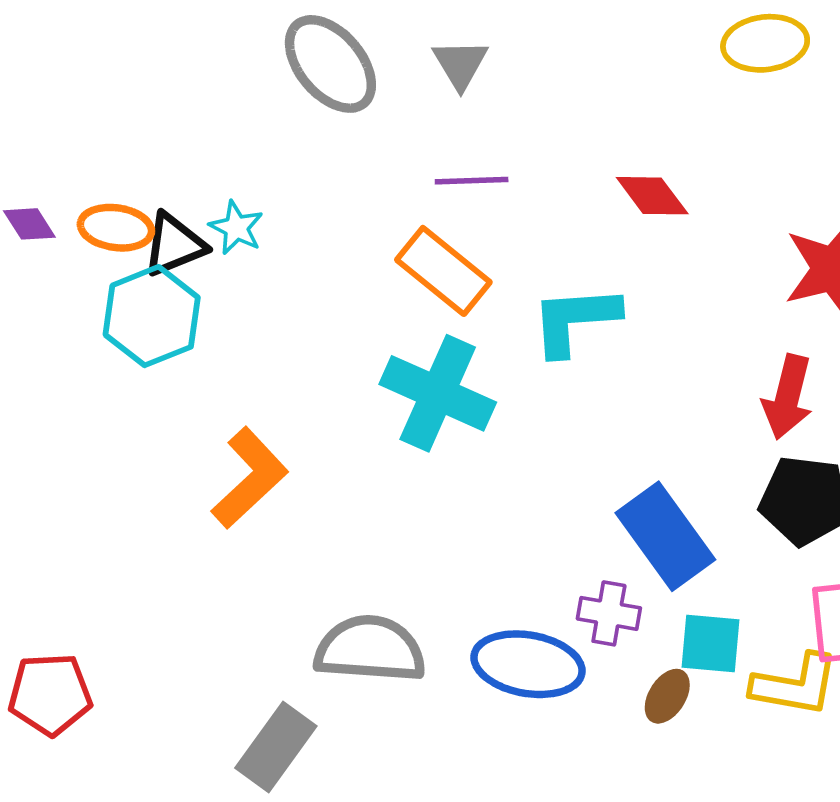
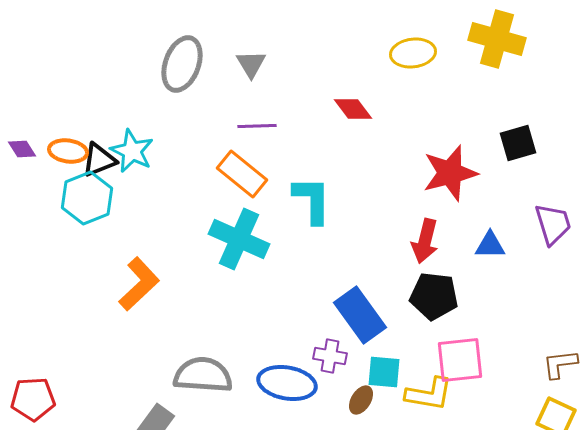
gray ellipse: (330, 64) -> (182, 64), turned 60
red diamond: (652, 196) -> (353, 109), moved
cyan star: (236, 228) -> (132, 151), size x1.5
cyan L-shape: (575, 320) -> (312, 200), turned 94

